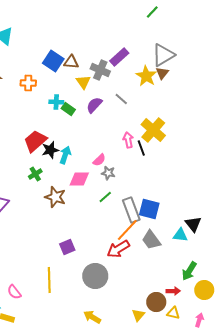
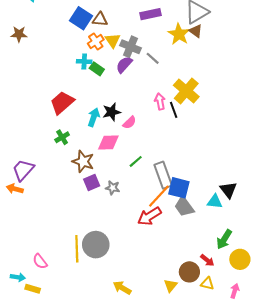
purple rectangle: (119, 57) -> (150, 14), turned 30
gray cross: (100, 70) -> (130, 47), moved
brown triangle: (162, 73) -> (196, 31), turned -32
orange cross: (28, 83) -> (96, 41), moved, turned -35
black star: (50, 150) -> (112, 112), moved
gray star: (108, 173) -> (113, 188), moved
blue square: (149, 209) -> (179, 188), moved
purple square: (67, 247) -> (92, 183), moved
gray circle: (95, 276) -> (96, 245), moved
red arrow: (173, 291) -> (207, 260), turned 40

